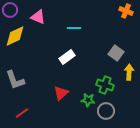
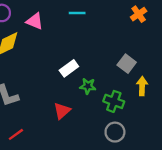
orange cross: (126, 11) -> (139, 14), turned 32
cyan line: (74, 28) -> (77, 13), moved
green star: (88, 100) -> (88, 86), moved

